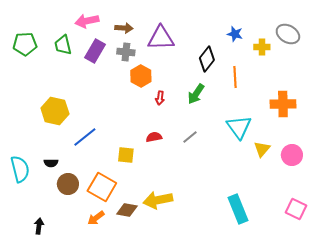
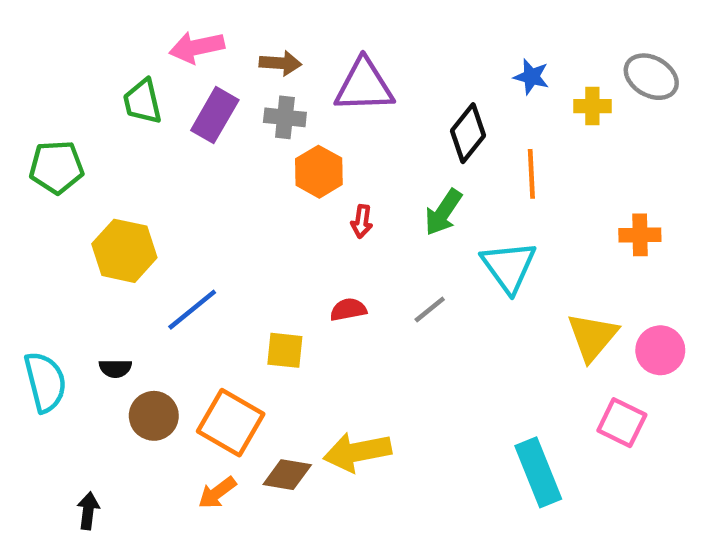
green pentagon: (25, 44) -> (57, 167), moved
orange cross: (283, 104) -> (640, 235), size x0.7
cyan triangle: (239, 127) -> (509, 267), moved
yellow triangle: (262, 149) -> (592, 337), size x1.4
pink square: (296, 209) -> (622, 423), moved

